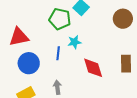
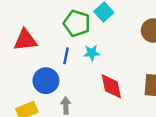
blue line: (58, 53) -> (66, 56), moved
blue circle: (29, 63) -> (46, 81), moved

